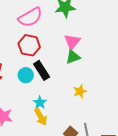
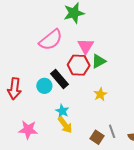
pink semicircle: (30, 17) -> (51, 40), moved
red hexagon: (29, 45) -> (79, 65), moved
green triangle: (73, 57) -> (99, 61), moved

